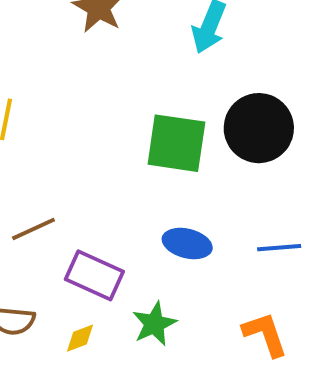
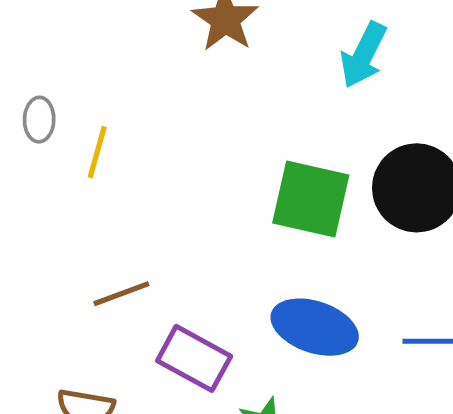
blue ellipse: (187, 244) -> (315, 327), size x1.4

